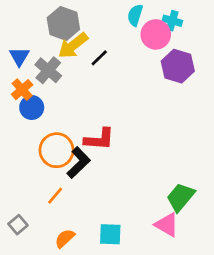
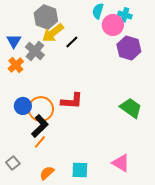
blue circle: (32, 107) -> (23, 106), moved
black L-shape: (79, 163) -> (40, 126), moved
green trapezoid: (181, 197) -> (131, 108), moved, turned 85

